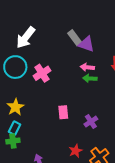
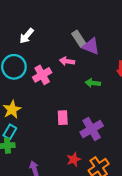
white arrow: (26, 37) -> (27, 36), size x0.7
pink arrow: (87, 67) -> (67, 61), moved
purple cross: (91, 122) -> (92, 129), size x1.5

